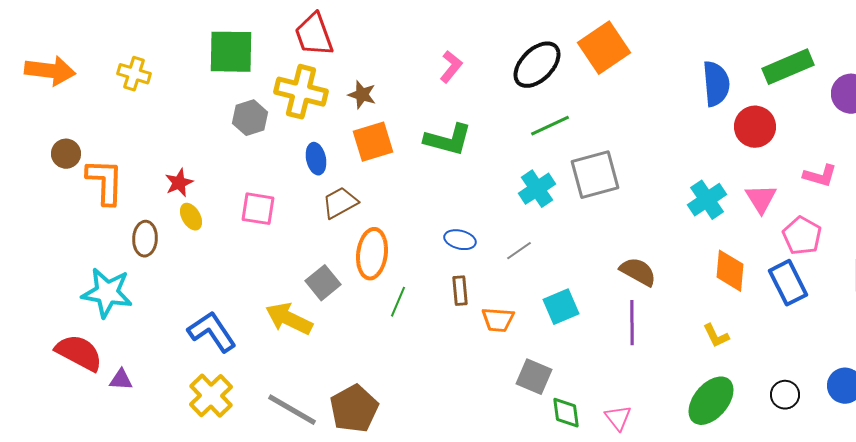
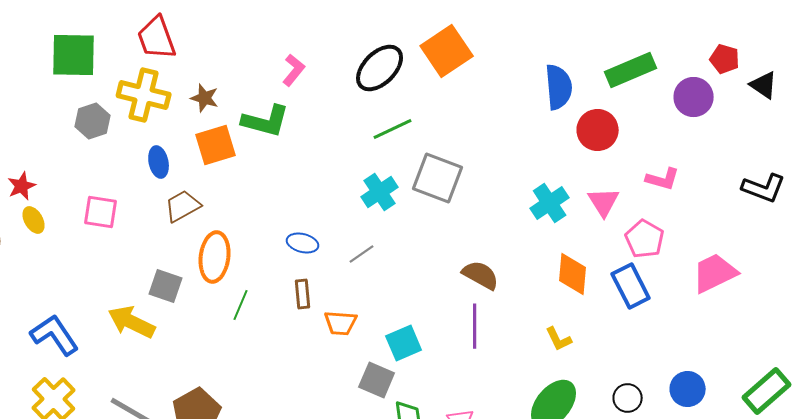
green L-shape: (448, 140) -> (266, 121), moved
gray square: (595, 175) -> (438, 178), turned 36
gray square: (323, 283) -> (166, 286), turned -32
cyan square: (561, 307) -> (404, 343), moved

